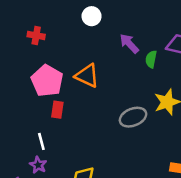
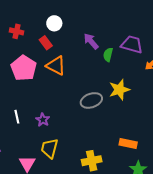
white circle: (92, 16) -> (54, 23), moved
red rectangle: (57, 110) -> (46, 43), moved, turned -48
purple star: (38, 165) -> (43, 120), moved

